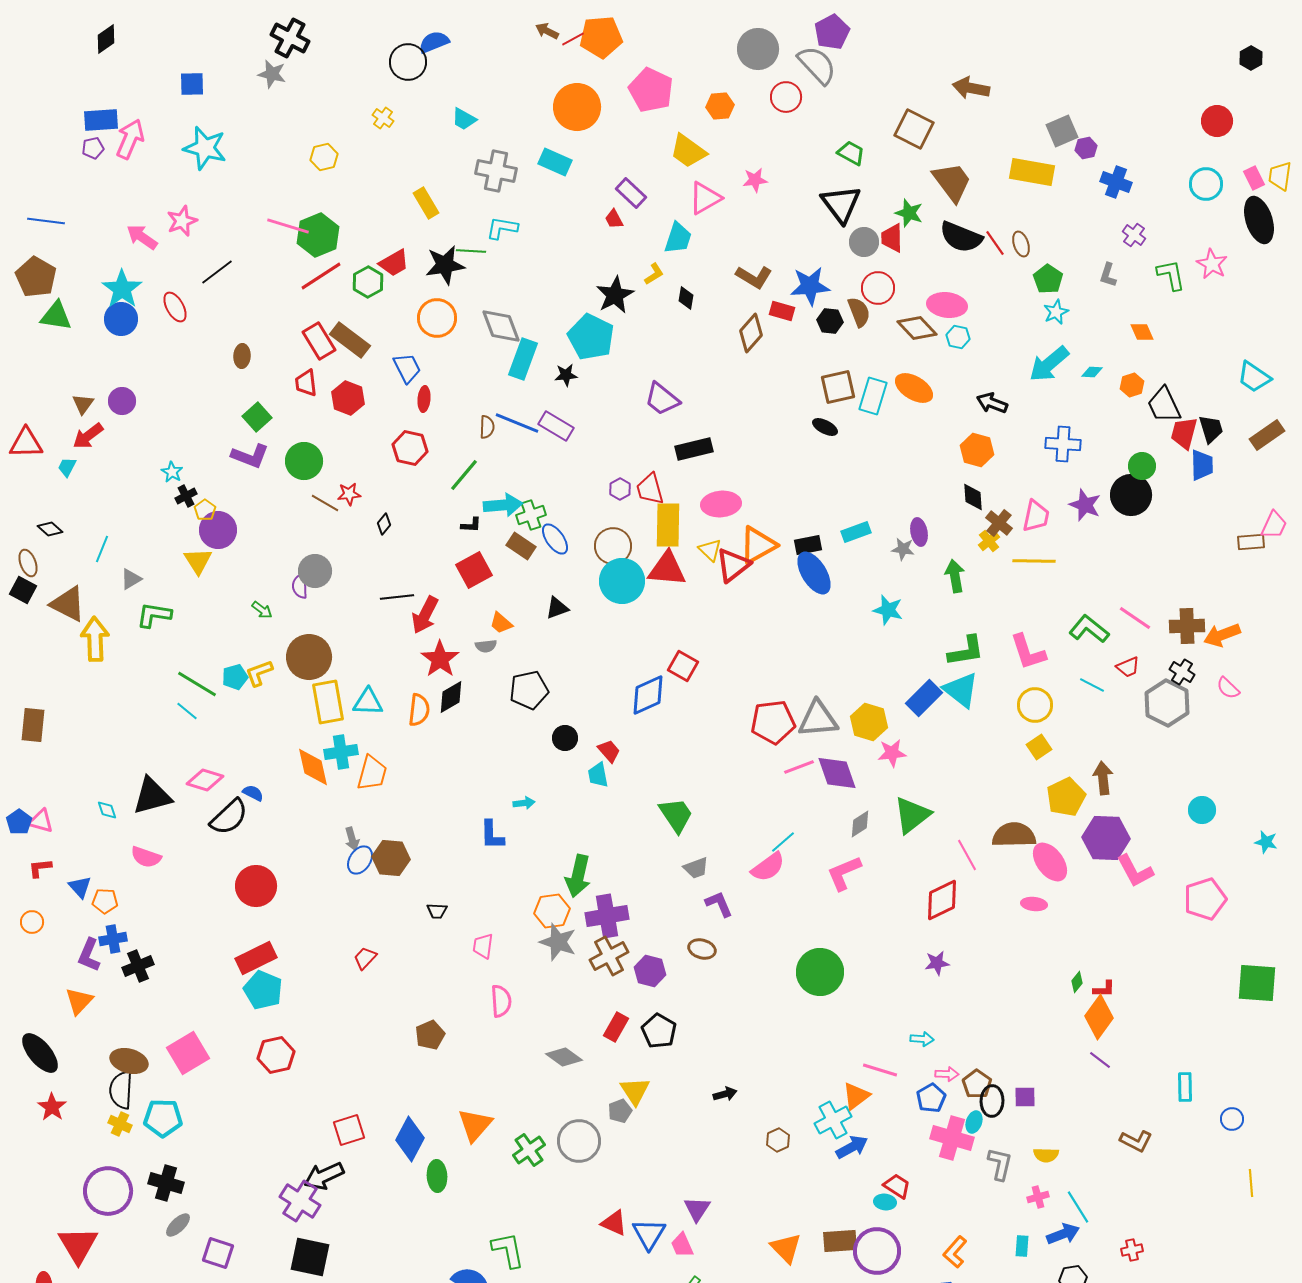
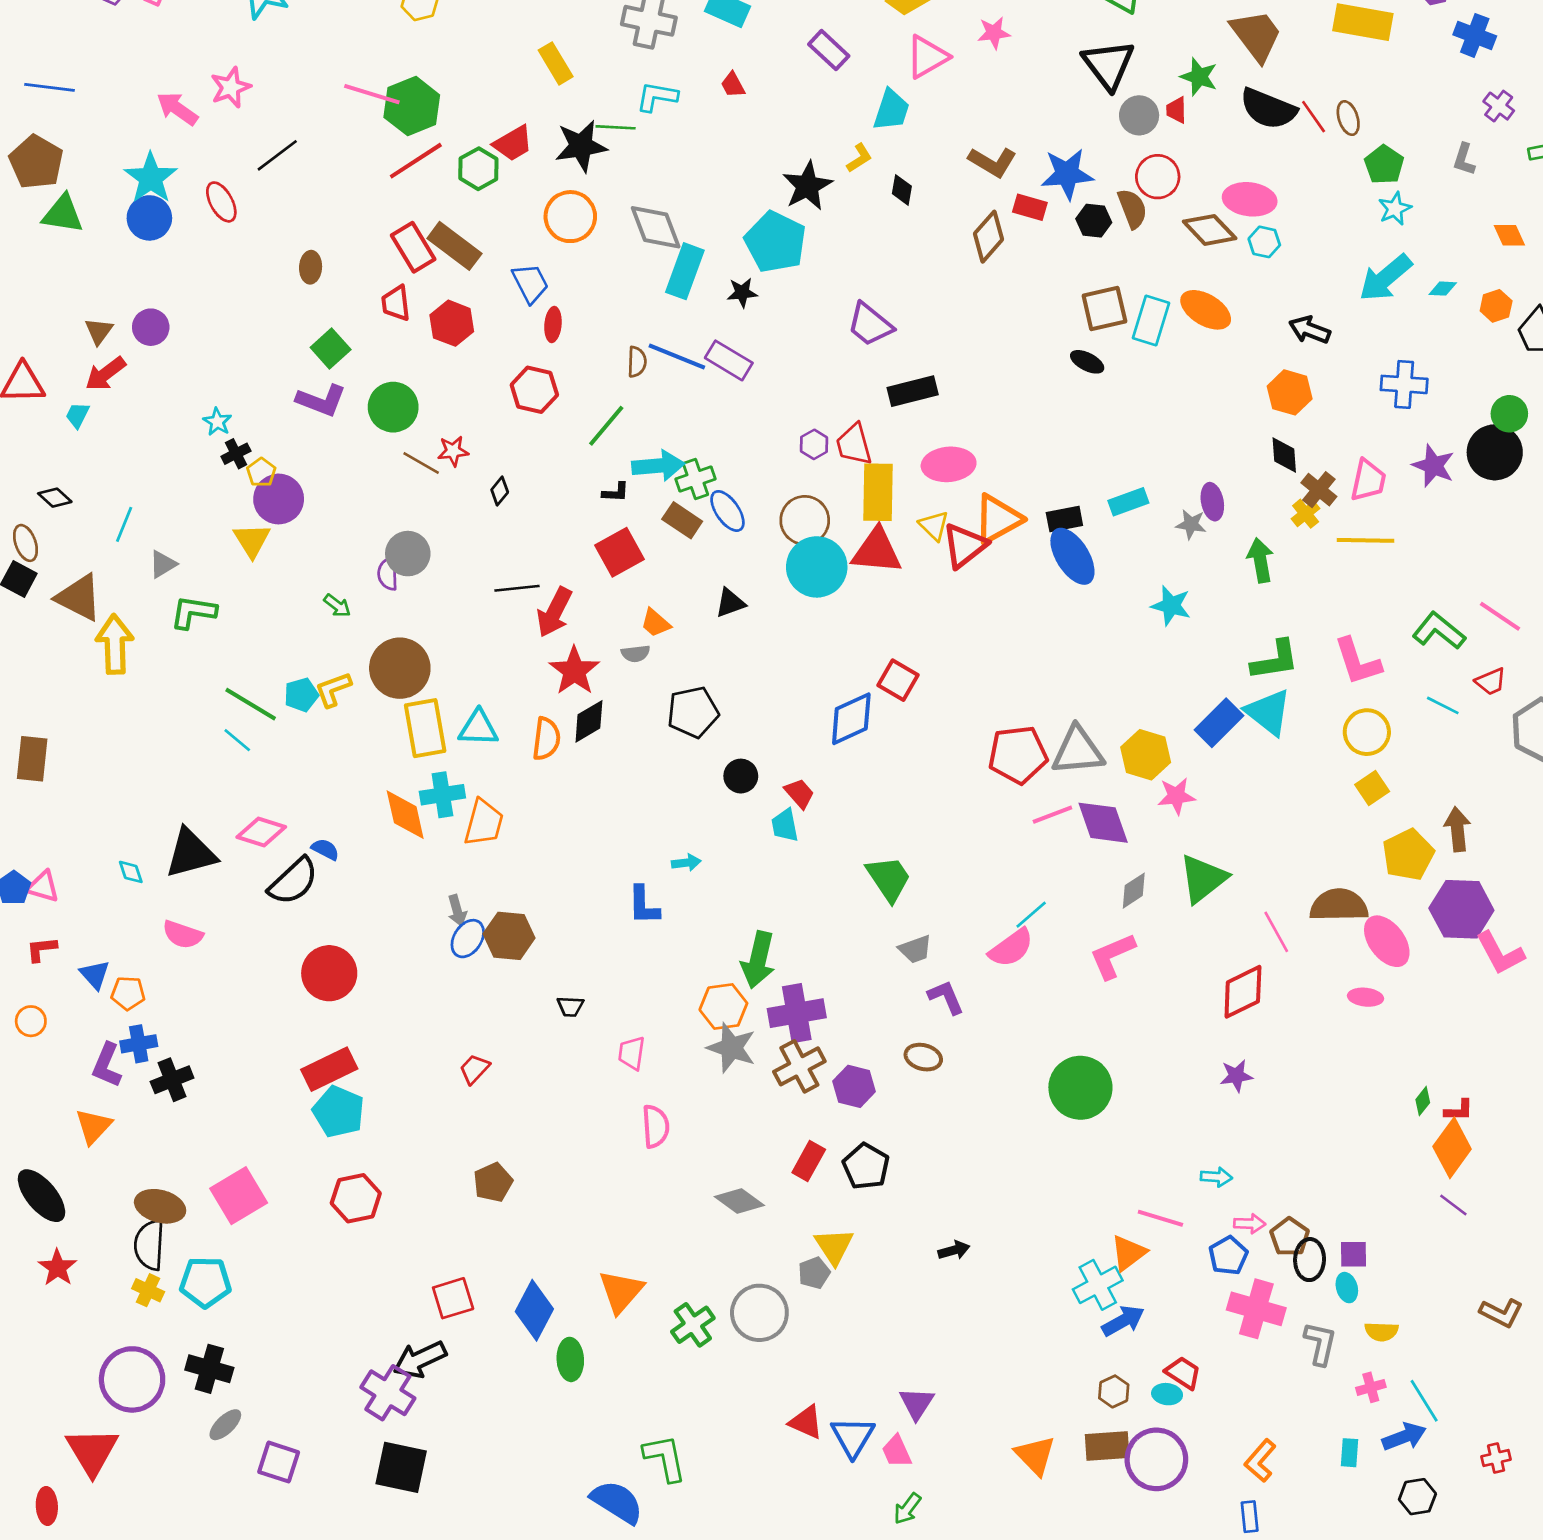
red trapezoid: (614, 219) -> (733, 85), moved
red trapezoid: (892, 238) -> (1176, 110), size x0.7
brown pentagon: (430, 1035) -> (493, 1182), moved
cyan ellipse: (974, 1122) -> (1347, 1288), moved, turned -35
brown hexagon: (778, 1140) -> (1114, 1391), moved

